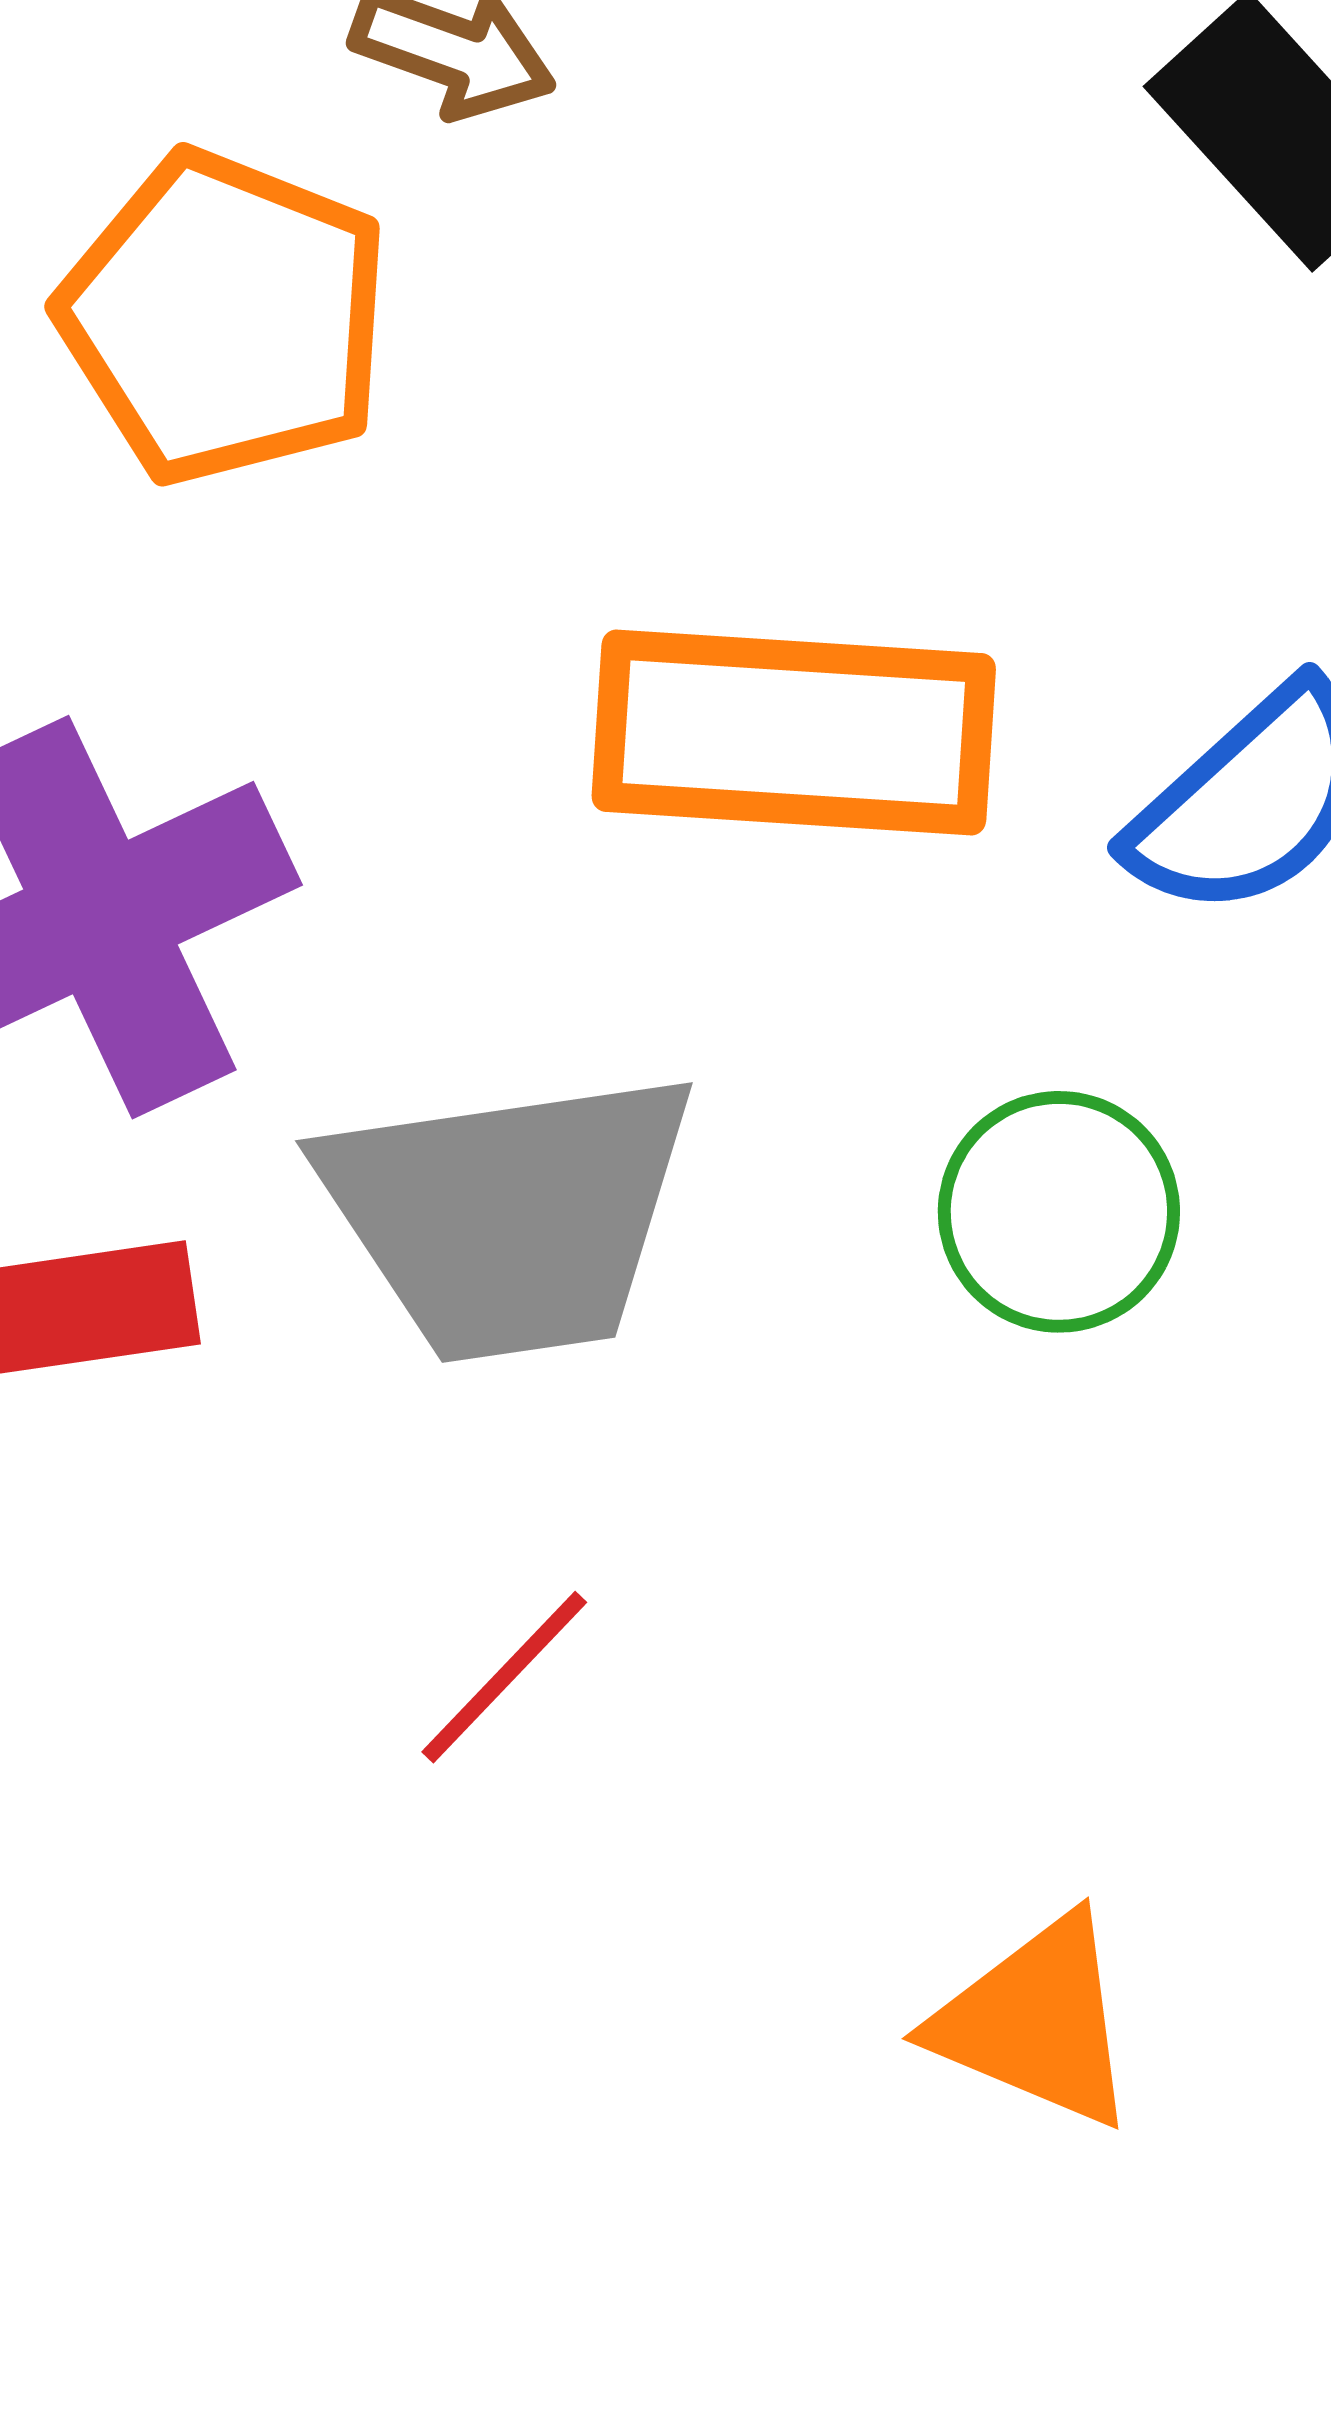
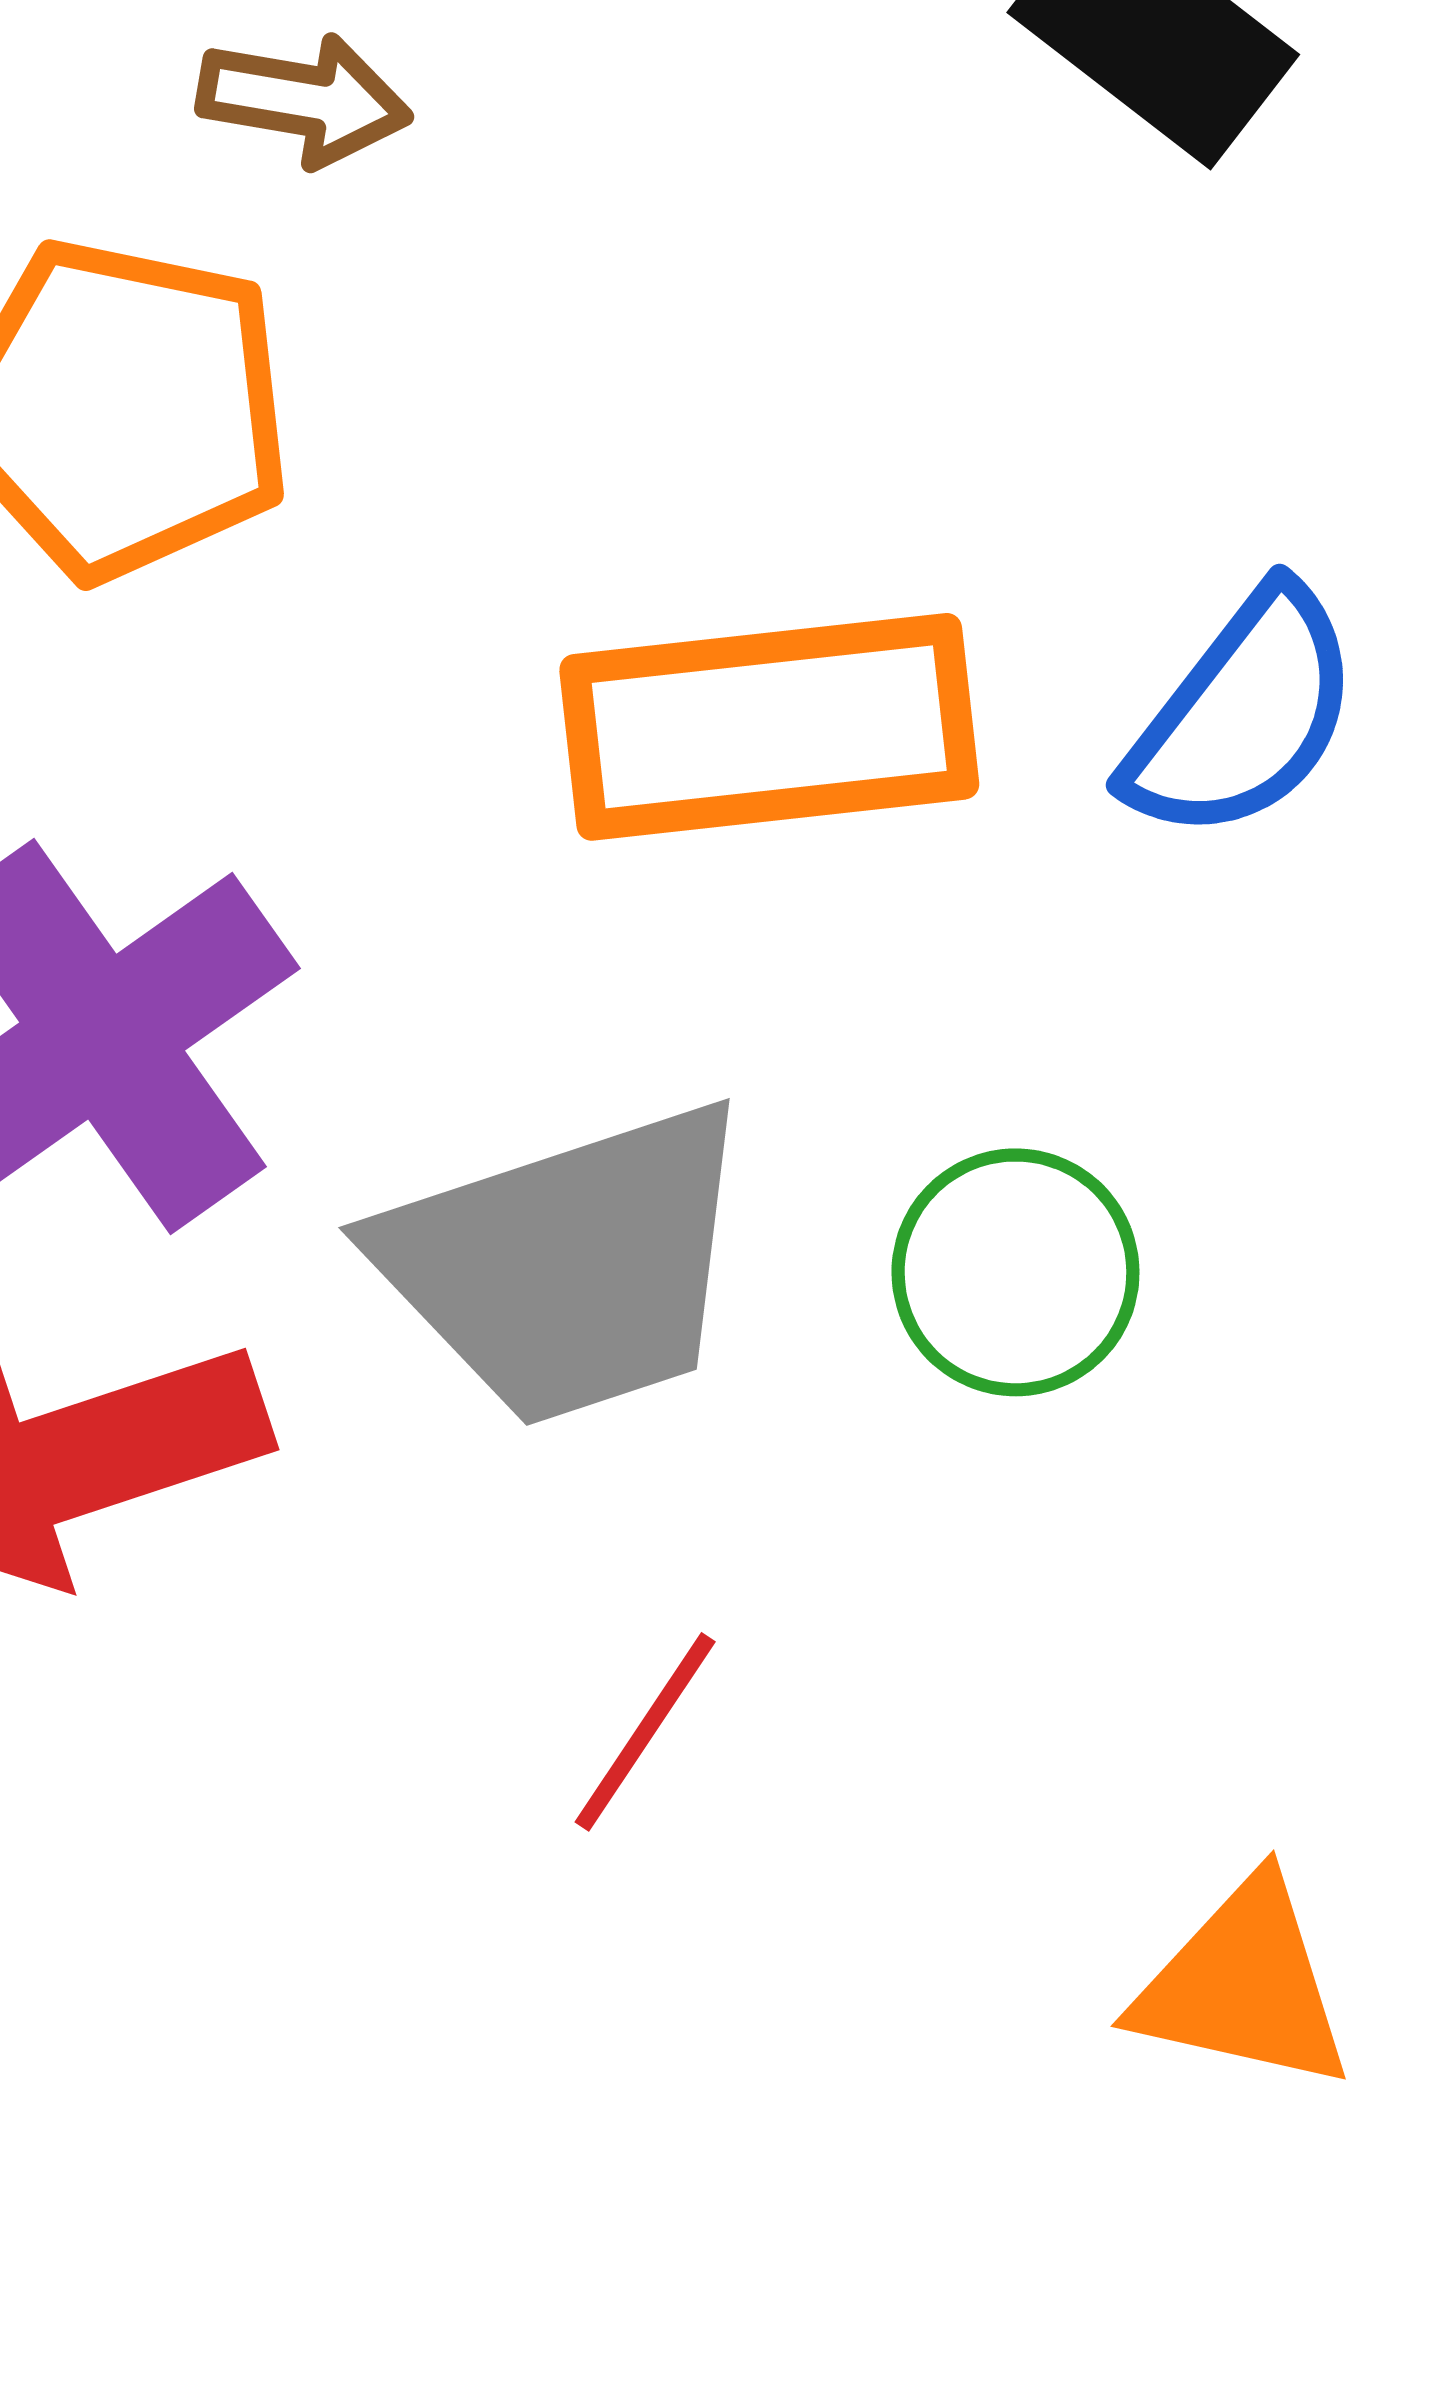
green circle: (1059, 1212) -> (1015, 1272), moved

